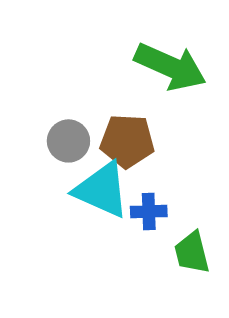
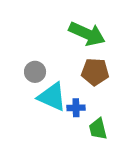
brown pentagon: (127, 141) -> (95, 72), moved

